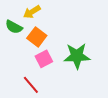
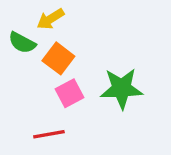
red line: (31, 85) -> (49, 134), turned -60

